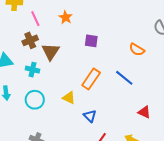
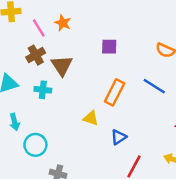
orange star: (66, 17) -> (63, 23), moved
cyan circle: (35, 100) -> (35, 145), moved
blue triangle: (90, 116) -> (119, 137), turned 48

